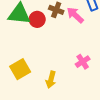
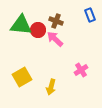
pink arrow: (75, 15) -> (55, 39), moved

